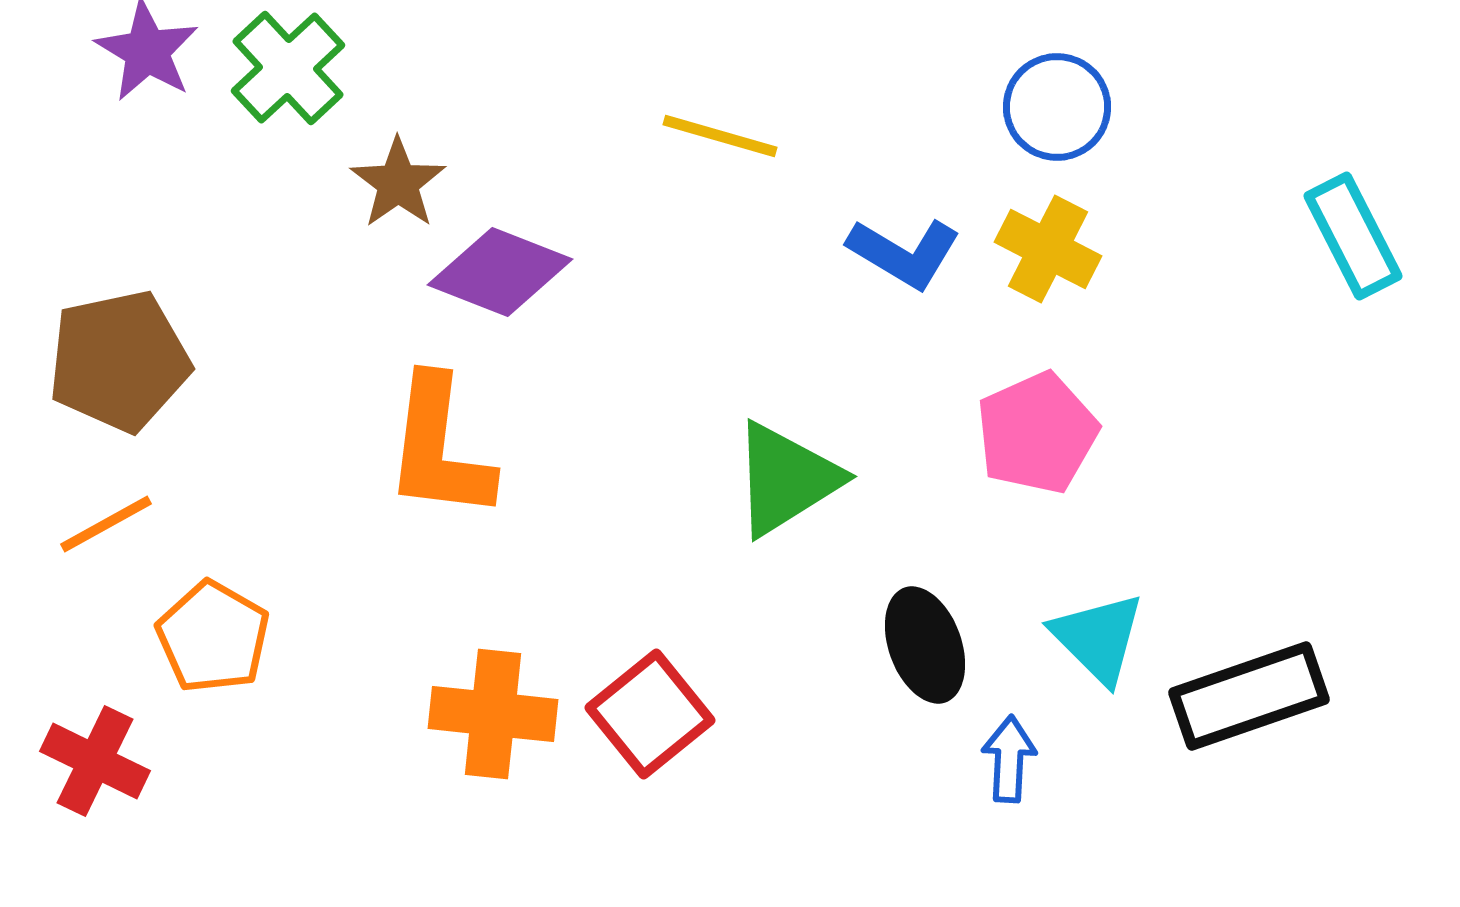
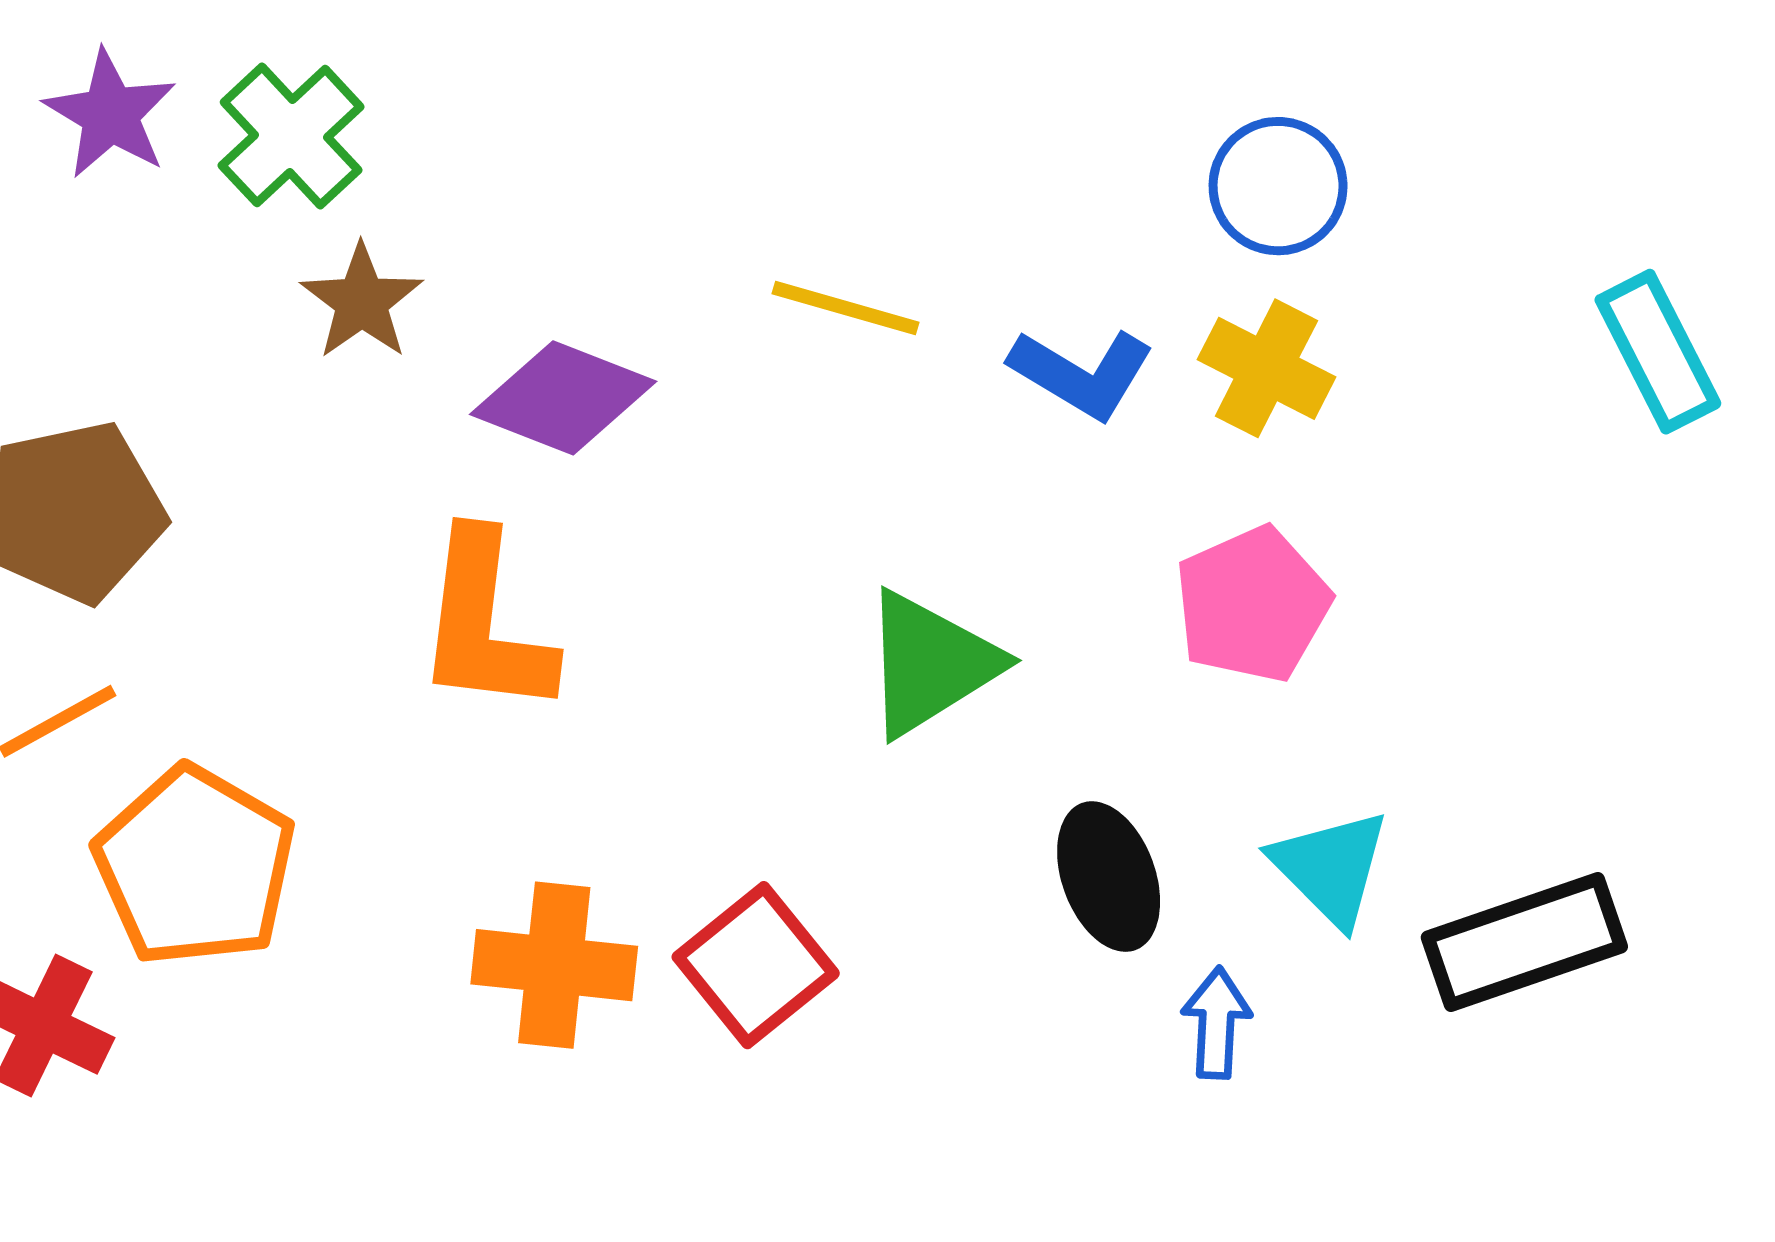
yellow line: (720, 136) -> (846, 308), moved
brown star: (398, 183) -> (362, 302), moved
orange pentagon: (213, 637) -> (195, 866), size x1.4

